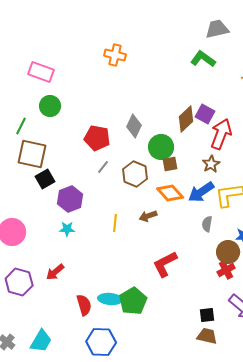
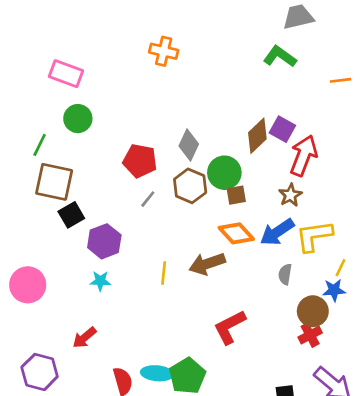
brown hexagon: (135, 174) -> (190, 186), moved
brown arrow: (148, 216) -> (207, 264), size x1.5
purple hexagon: (19, 282) -> (40, 372), moved

